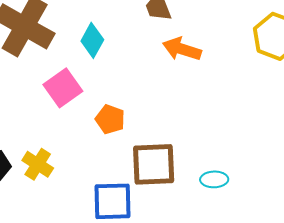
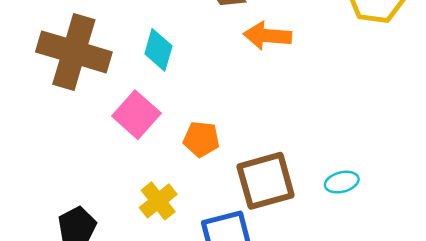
yellow cross: (38, 164) -> (158, 201), moved, turned 32

